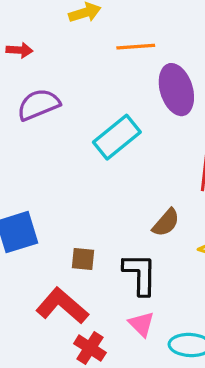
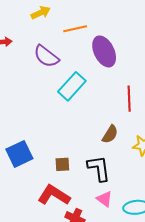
purple semicircle: (38, 105) -> (46, 56), moved, turned -112

